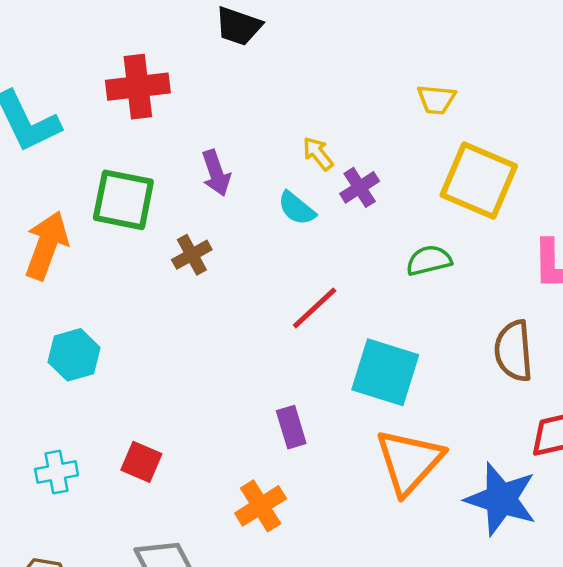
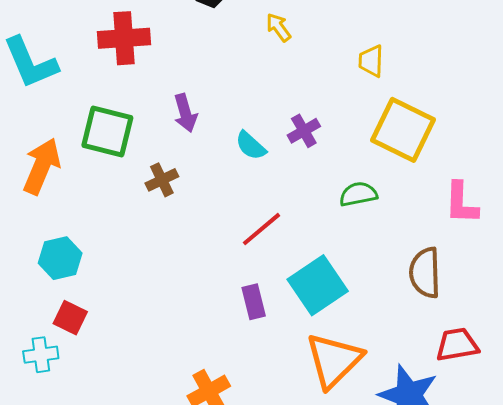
yellow trapezoid: (436, 99) -> (371, 61), turned 84
yellow arrow: (318, 154) -> (279, 27), moved
cyan square: (385, 372) -> (318, 285), turned 36
purple rectangle: (291, 427) -> (254, 302), moved
red square: (141, 462) -> (70, 318), moved

